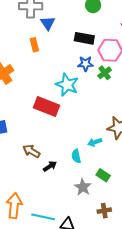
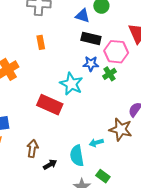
blue triangle: (48, 23) -> (83, 16), moved, turned -42
brown arrow: (31, 151) -> (32, 148), turned 66
cyan semicircle: (76, 156) -> (77, 156), size x1.5

